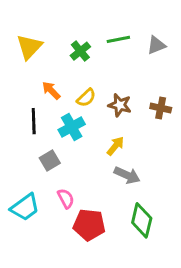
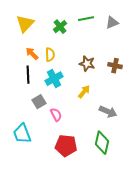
orange arrow: (51, 90) -> (32, 54), moved
yellow semicircle: (86, 98) -> (50, 55), moved, turned -48
gray arrow: (127, 175) -> (108, 112), moved
pink semicircle: (66, 198) -> (56, 115), moved
cyan trapezoid: (25, 207) -> (22, 134), turned 105

